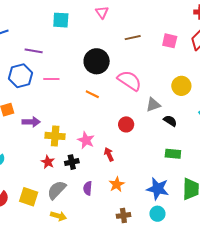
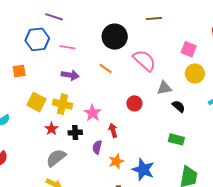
pink square: (170, 41) -> (189, 49), moved
purple arrow: (31, 122) -> (70, 75), moved
purple semicircle: (88, 188) -> (97, 147), moved
blue star: (158, 189) -> (143, 170), moved
yellow square: (29, 197) -> (36, 102), moved

